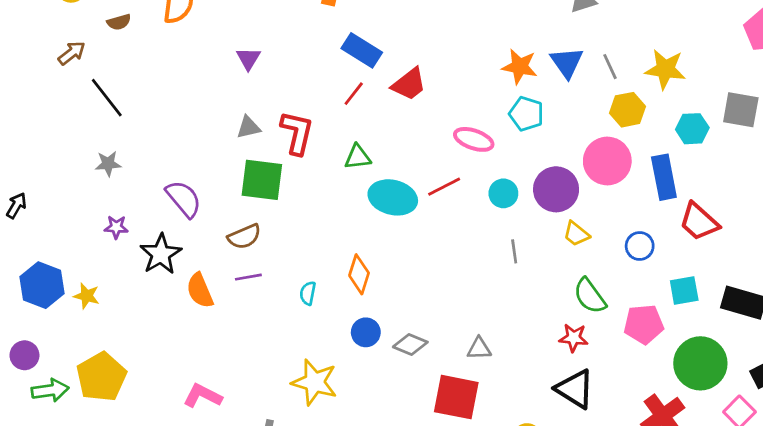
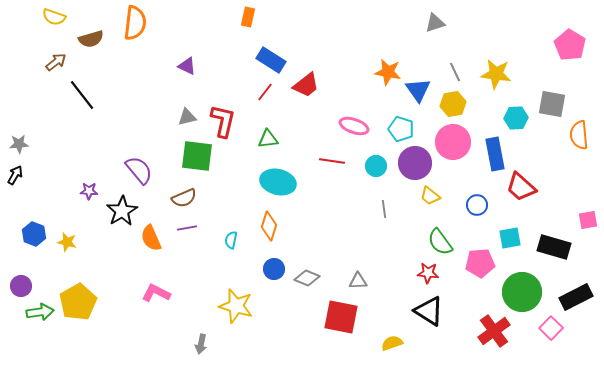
brown semicircle: (119, 22) -> (91, 39), size x1.4
purple triangle: (248, 58) -> (187, 66), turned -36
blue triangle: (567, 63) -> (418, 90), moved
yellow hexagon: (628, 110) -> (453, 104), moved
cyan pentagon: (526, 114) -> (401, 129), moved
gray star: (108, 164) -> (19, 144), moved
red line: (444, 187) -> (332, 161), turned 35
cyan ellipse: (393, 197) -> (278, 182), moved
blue hexagon: (42, 285) -> (34, 234), size x0.7
pink L-shape: (203, 396) -> (156, 293), moved

